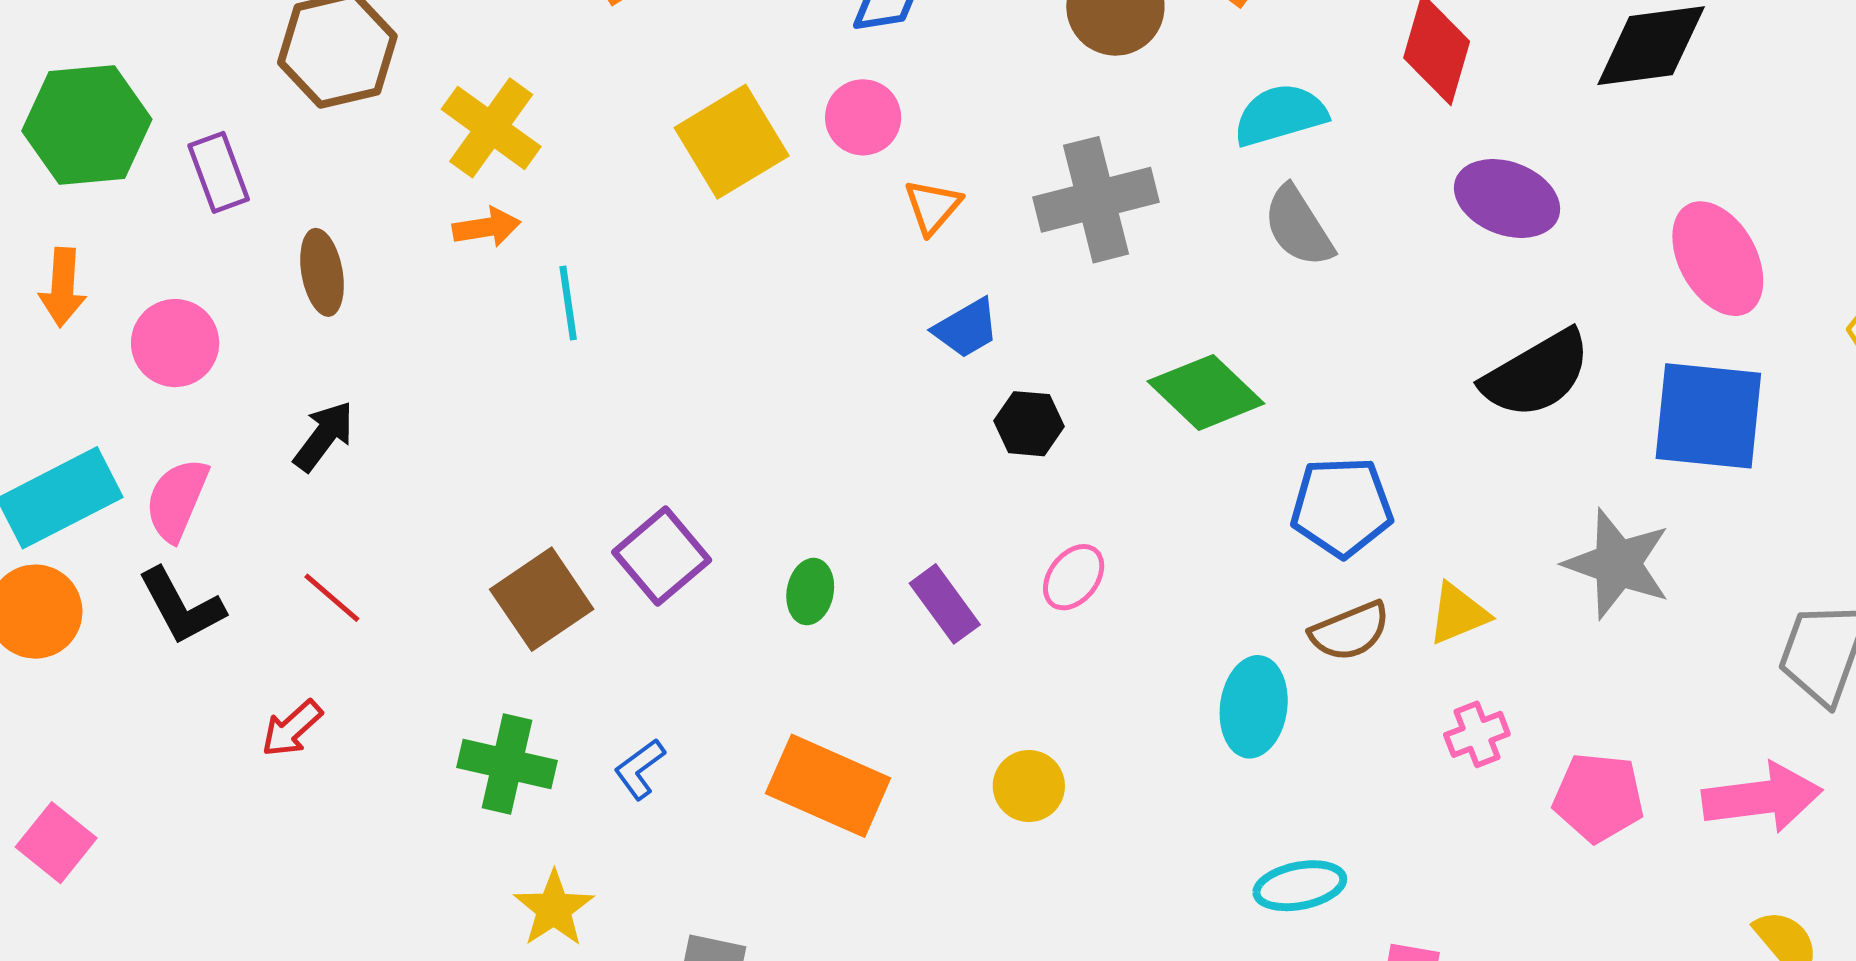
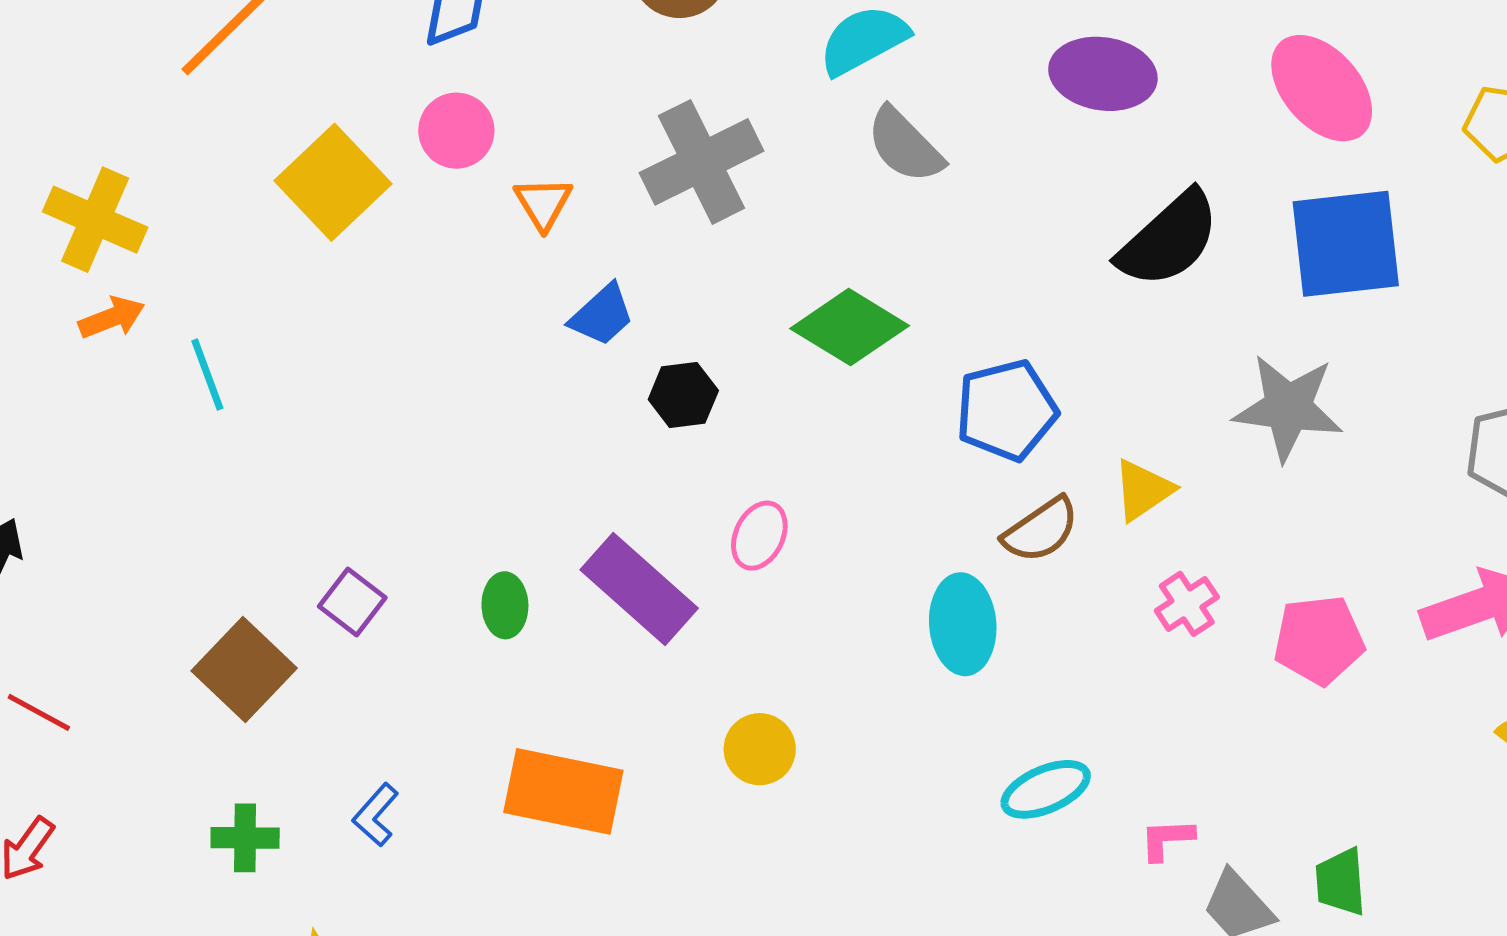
purple square: (662, 556) -> (352, 602), size x0.7
purple rectangle: (945, 604) -> (639, 589), size x1.5
green cross: (507, 764) -> (245, 838), size x0.7

